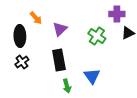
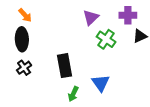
orange arrow: (36, 18) -> (25, 15), moved
purple triangle: (60, 29) -> (91, 17), moved
green arrow: (67, 86) -> (73, 94), turned 40

